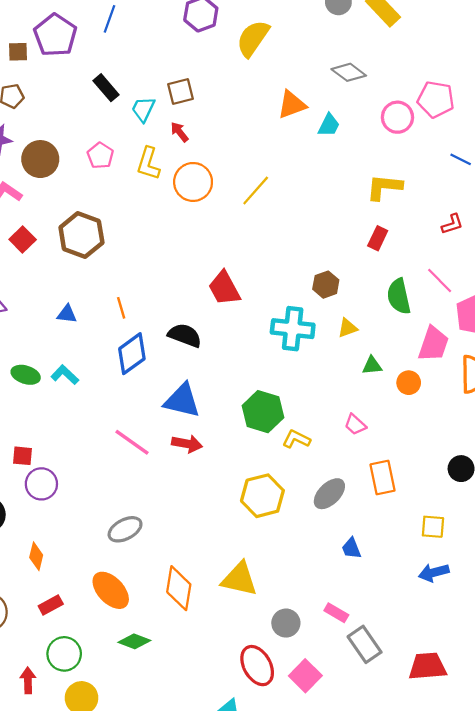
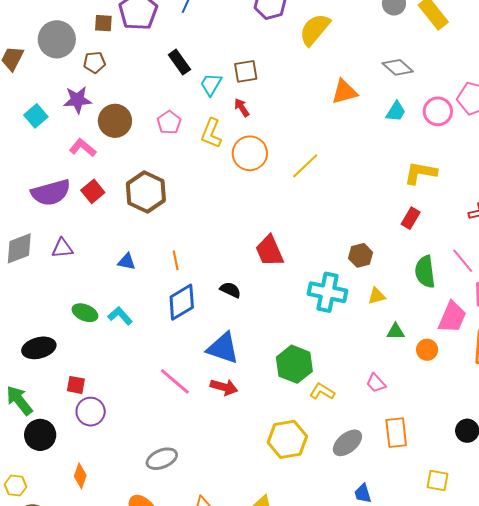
cyan trapezoid: (329, 125) -> (396, 111), moved
black semicircle: (185, 335) -> (230, 290), size x0.7

